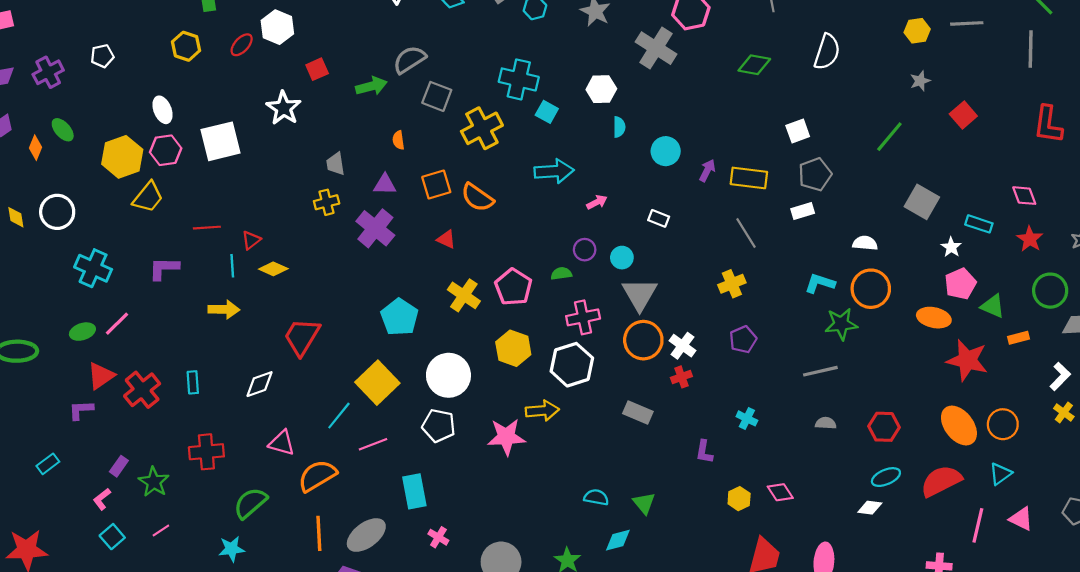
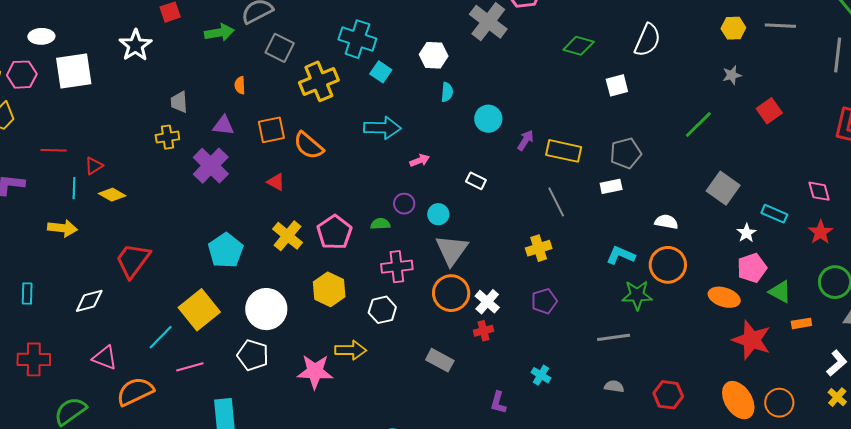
white ellipse: (163, 110) -> (41, 36), moved, turned -75
white square: (798, 131) -> (617, 85), moved
white hexagon: (572, 365) -> (382, 310), size x0.7

